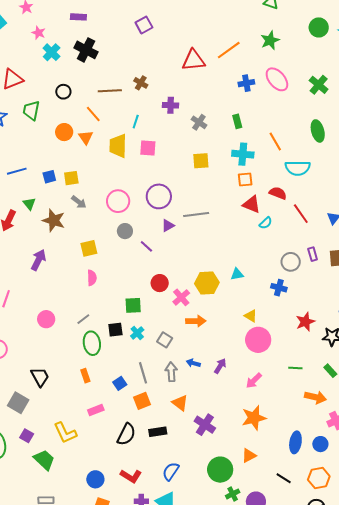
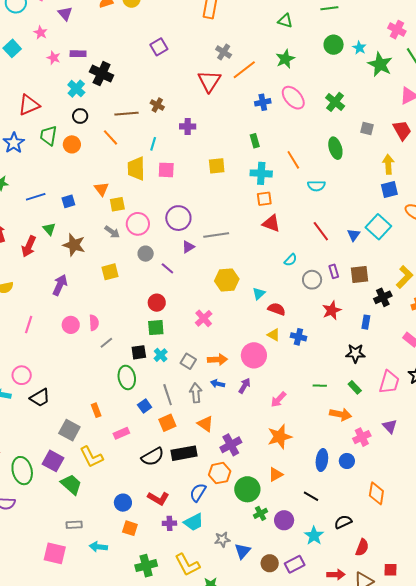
purple rectangle: (78, 17) -> (78, 54), moved
cyan cross: (52, 52) -> (76, 89), moved
red triangle: (193, 60) -> (209, 81), turned -50
gray cross: (199, 122) -> (224, 52), moved
orange circle: (64, 132) -> (72, 144), moved
orange triangle: (86, 137) -> (101, 189), moved
yellow square: (201, 161) -> (217, 166), moved
cyan semicircle: (298, 168) -> (316, 186), size x0.7
yellow square: (71, 178) -> (117, 204), moved
red semicircle: (278, 193) -> (277, 309), moved
gray arrow: (79, 202) -> (112, 232), moved
cyan semicircle: (266, 223) -> (290, 260), moved
cyan triangle: (237, 274) -> (259, 294), turned -32
pink semicircle: (92, 278) -> (94, 323), moved
red circle: (160, 283) -> (157, 303), moved
yellow hexagon: (207, 283) -> (227, 280), moved
blue cross: (279, 288) -> (298, 337), moved
pink circle: (46, 319) -> (71, 325), moved
orange arrow: (196, 321) -> (217, 360), moved
red star: (305, 322) -> (332, 310), moved
pink circle: (258, 340) -> (254, 355), moved
green ellipse: (92, 343) -> (127, 377), moved
orange rectangle: (85, 376) -> (96, 410), moved
black trapezoid: (40, 377) -> (40, 398), moved, turned 90
gray square: (18, 403) -> (69, 430), moved
purple cross: (205, 425) -> (231, 445), turned 30
black rectangle: (158, 432) -> (184, 453), size x1.4
black semicircle: (126, 434) -> (153, 457), turned 35
purple square: (27, 436) -> (53, 461), size x1.5
orange hexagon: (319, 478) -> (220, 473), moved

